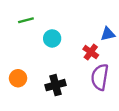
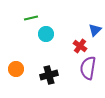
green line: (26, 20) -> (31, 18), moved
blue triangle: (108, 34) -> (95, 30), turned -32

